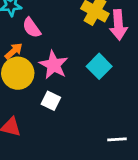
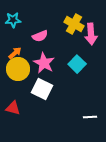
pink semicircle: (32, 28) -> (40, 36), moved, turned -77
white square: (51, 101) -> (42, 89), size x1.5

